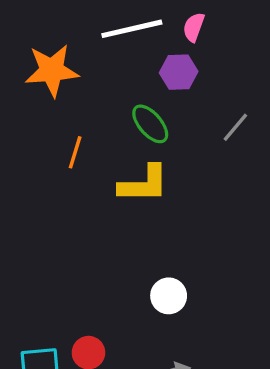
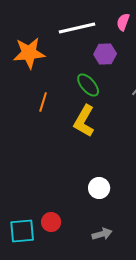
pink semicircle: (194, 27) -> (123, 22), moved
yellow L-shape: (144, 184) -> (84, 121), turned 120

